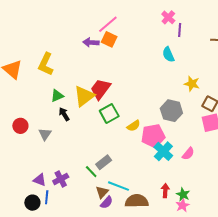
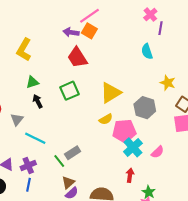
red trapezoid: (100, 89) -> (77, 57), moved, turned -75
yellow triangle: (84, 96) -> (111, 93), moved
green square: (109, 113) -> (69, 91), moved
cyan line: (118, 186) -> (35, 138), moved
red arrow: (165, 190) -> (130, 175), moved
blue line: (47, 197) -> (28, 185), moved

